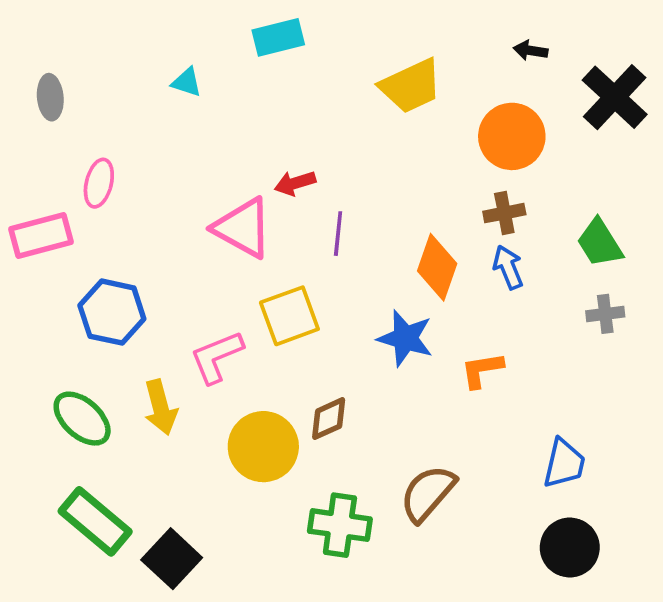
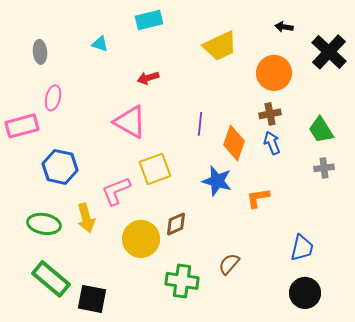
gray ellipse: (50, 97) -> (40, 52), moved
red arrow: (295, 183) -> (148, 78), moved
purple line: (338, 234) -> (200, 124), moved
green ellipse: (82, 419) -> (44, 224), turned -32
brown semicircle: (428, 493) -> (229, 264), size x0.7
black square: (172, 559) -> (92, 299), turned -32

